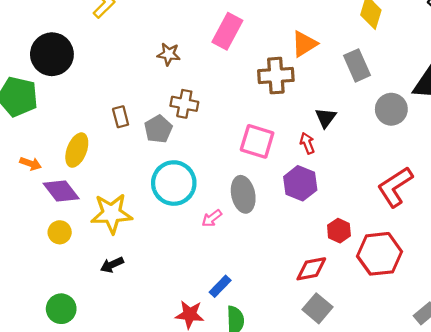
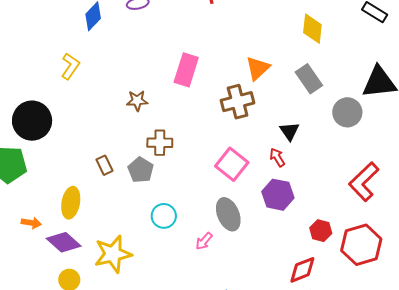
pink square: (257, 141) -> (232, 164), turned 32
cyan circle: (174, 183) -> (164, 216), size x0.6

